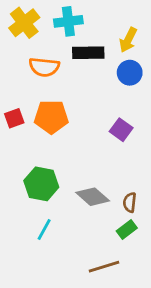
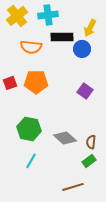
blue circle: (130, 73) -> (82, 49), moved

